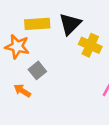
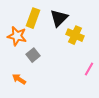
yellow rectangle: (37, 24) -> (33, 18), turned -66
orange arrow: (22, 91) -> (19, 79), moved

